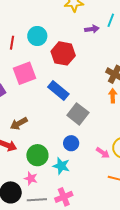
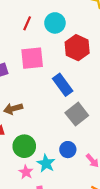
blue circle: (71, 143) -> (68, 150), moved
pink star: (31, 178) -> (26, 172), moved

